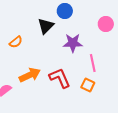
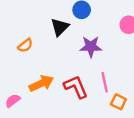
pink line: (93, 63) -> (105, 82), moved
orange square: (88, 85) -> (118, 102), moved

